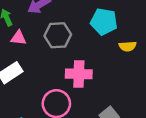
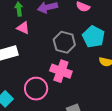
gray hexagon: (58, 35) -> (64, 42), moved

